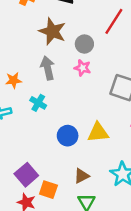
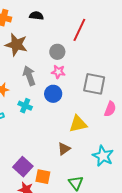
brown star: (52, 31) -> (16, 45), moved
blue circle: (68, 136) -> (53, 94), moved
brown triangle: (82, 176) -> (64, 149), moved

